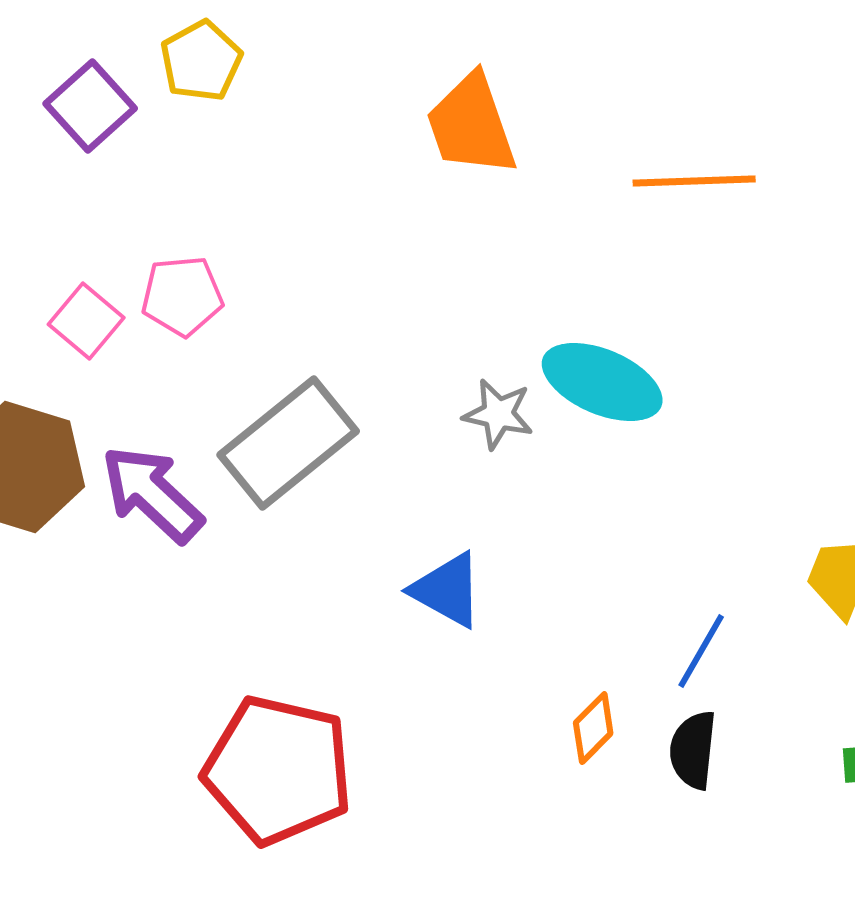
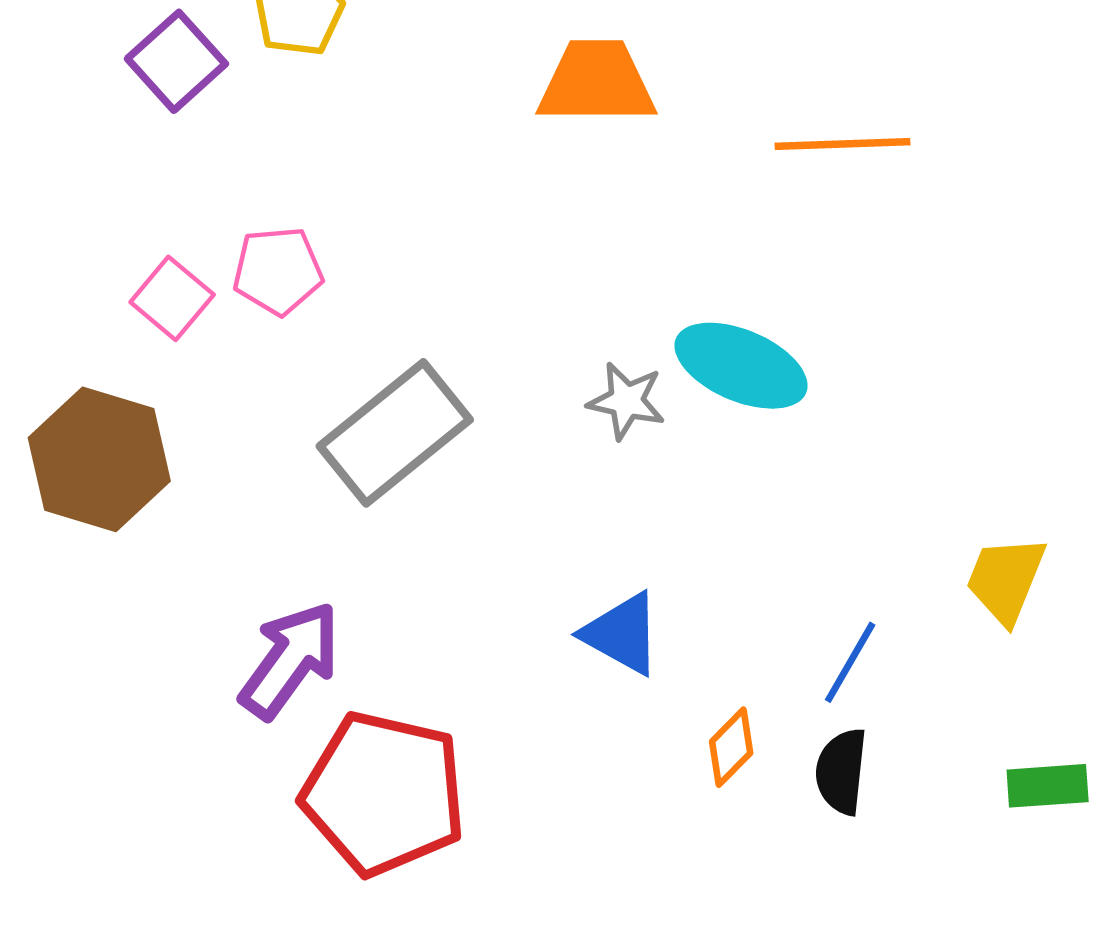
orange trapezoid: (471, 125) -> (597, 82), turned 109
purple arrow: (152, 494) -> (290, 660), moved, turned 83
blue triangle: (447, 590) -> (622, 634), moved

